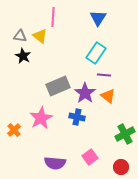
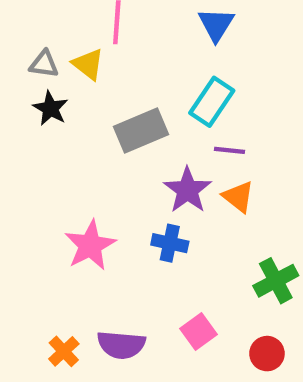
gray rectangle: (58, 86) -> (141, 130), moved
orange cross: (14, 130) -> (64, 351), moved

